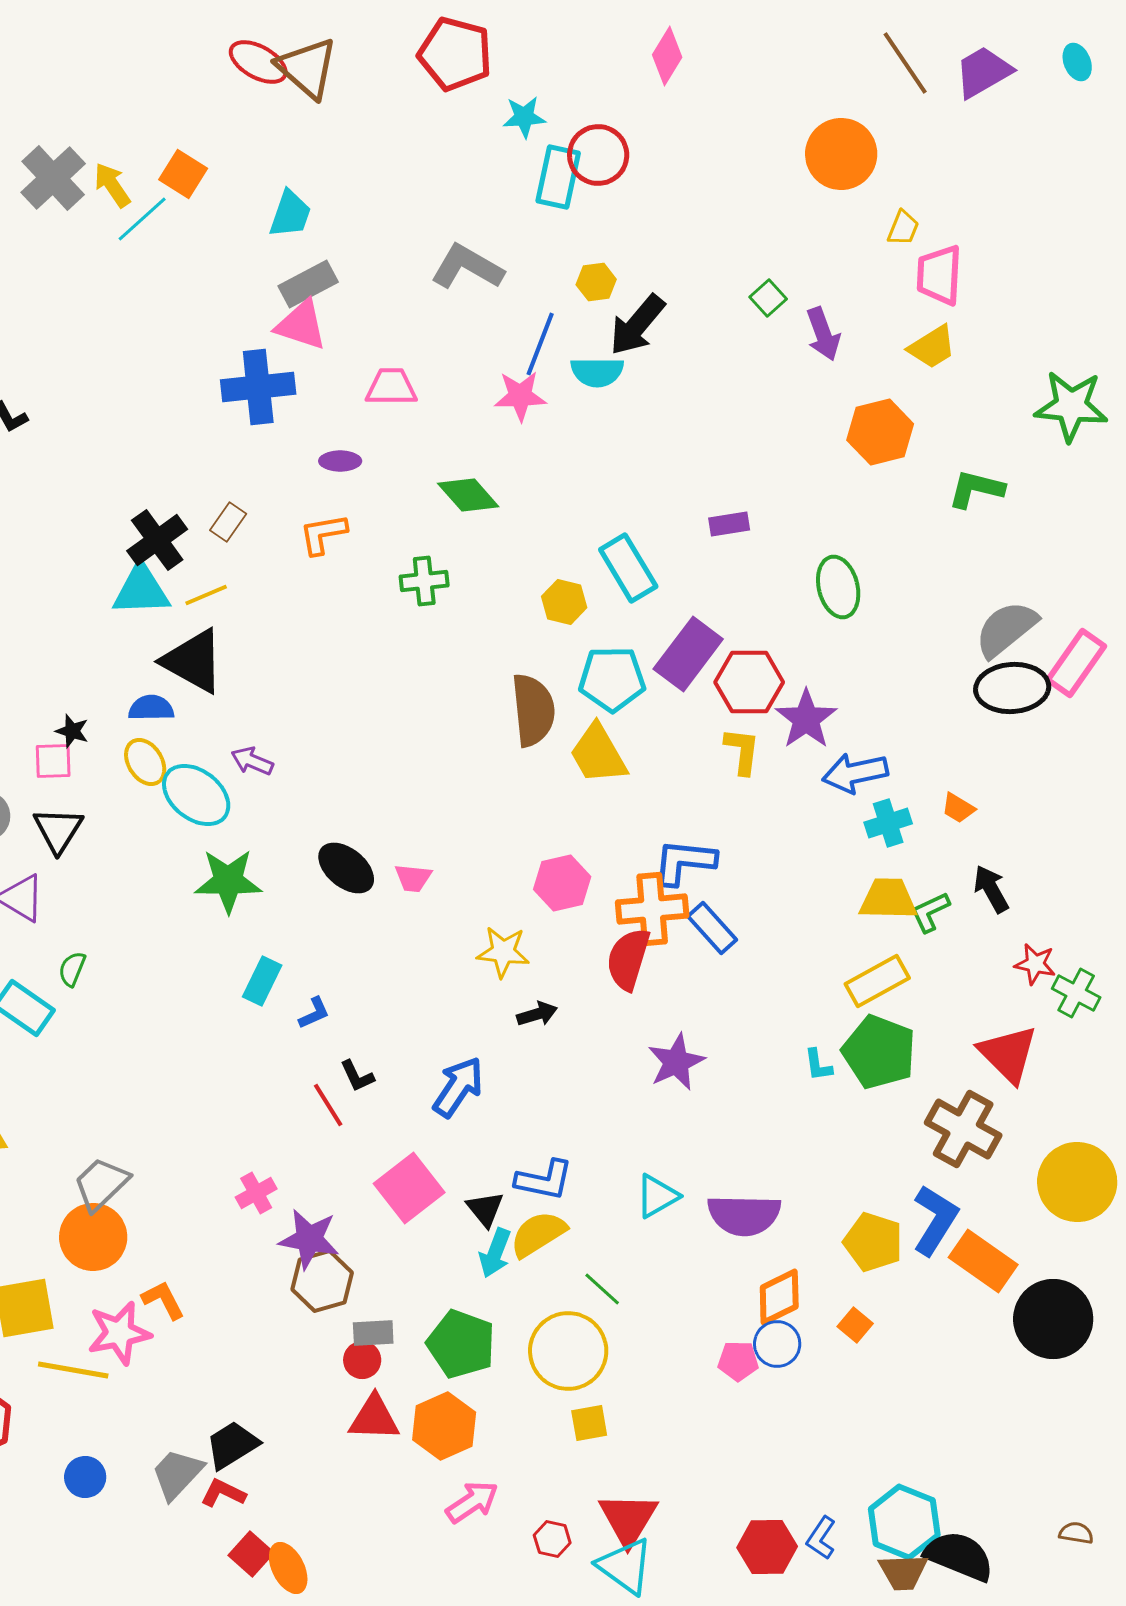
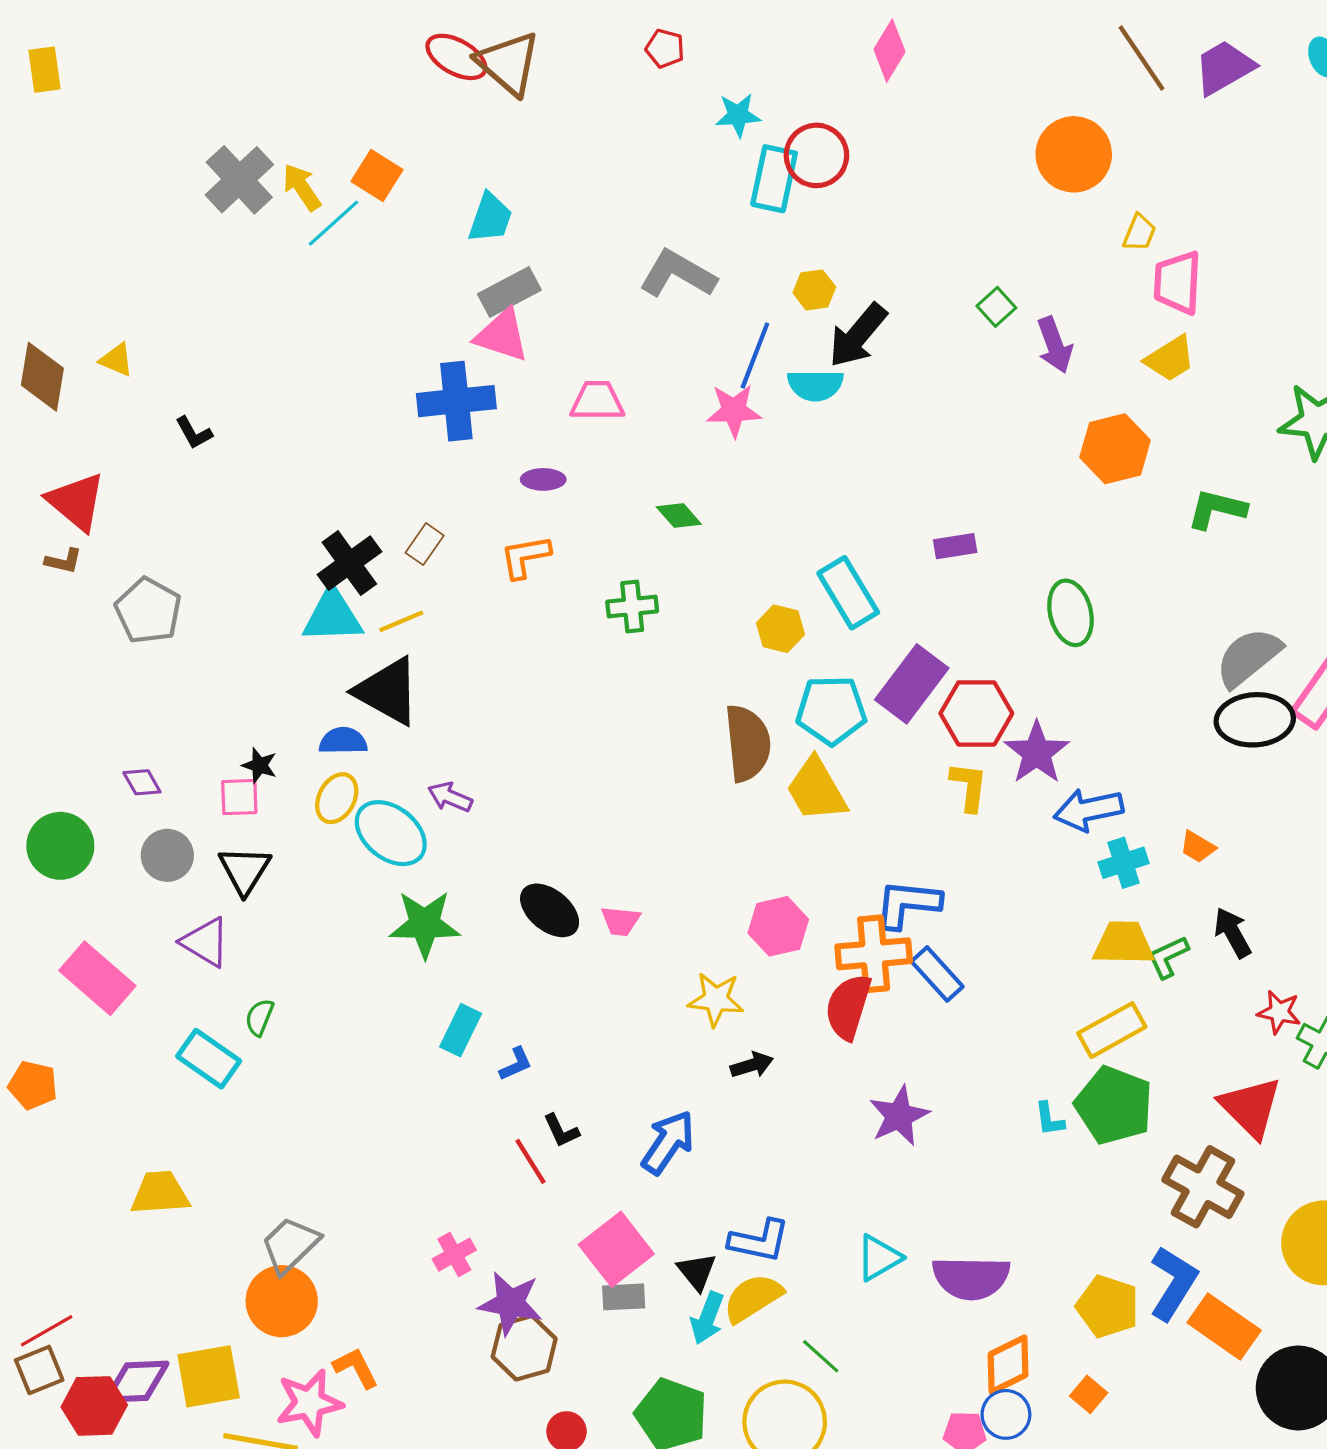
red pentagon: (455, 54) -> (665, 48), size x0.5
green diamond: (468, 495) -> (679, 515), size x0.7
yellow ellipse: (145, 762) -> (337, 798), turned 60
gray rectangle: (373, 1333) -> (624, 1297), moved

